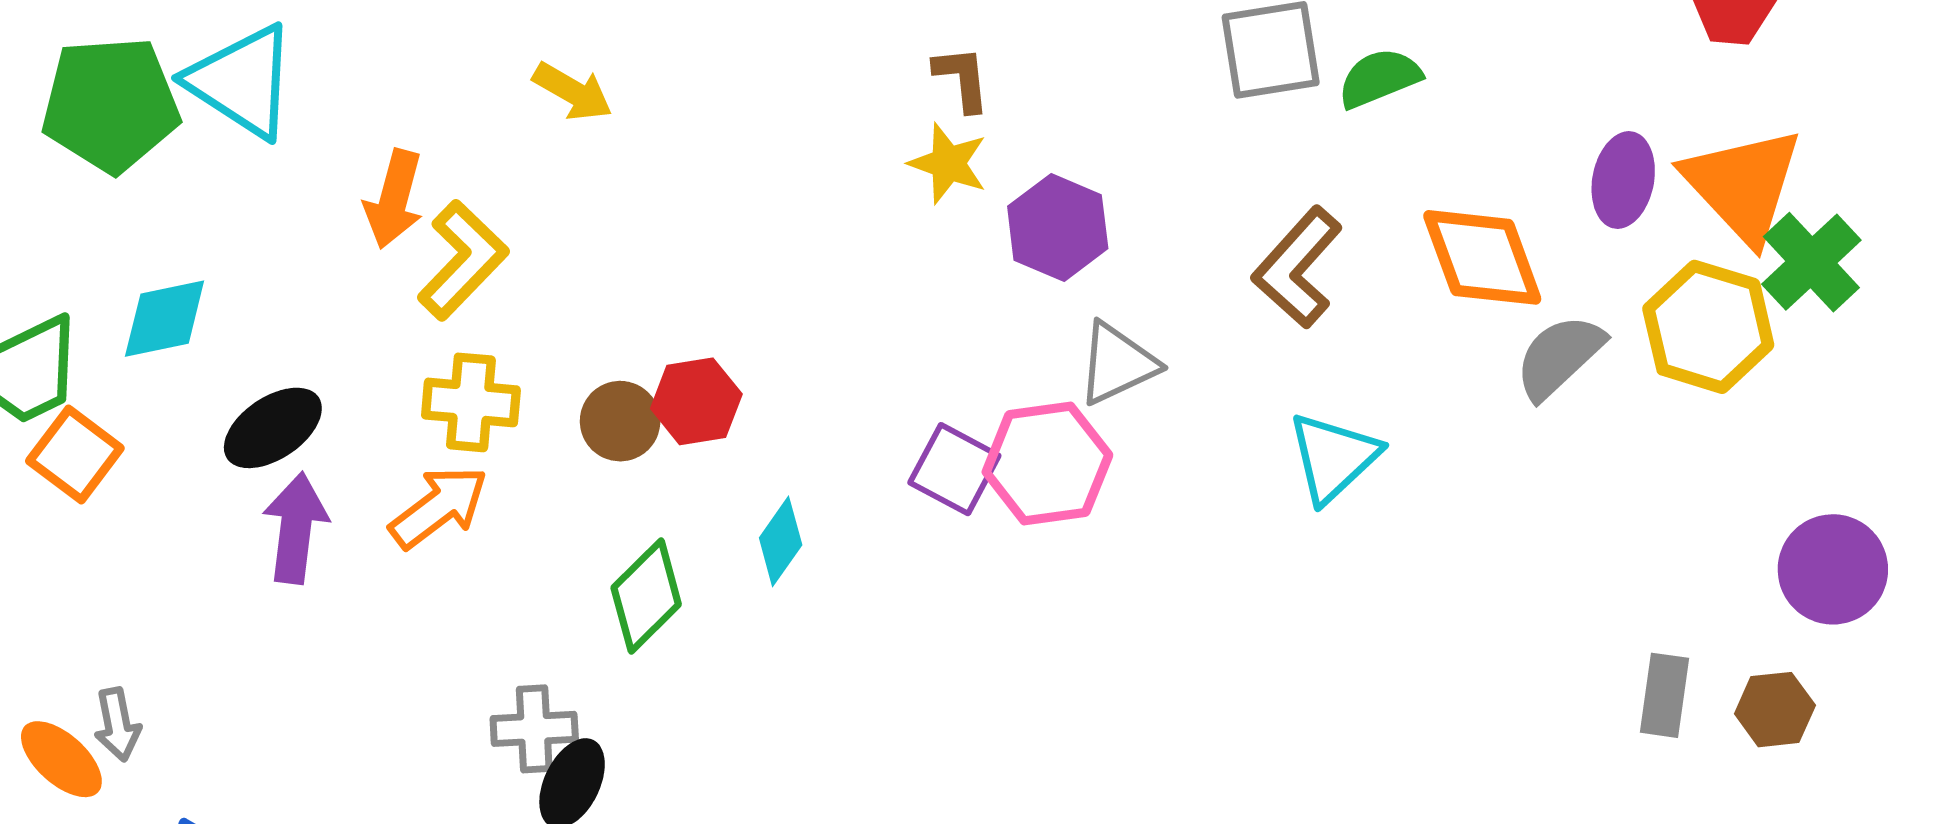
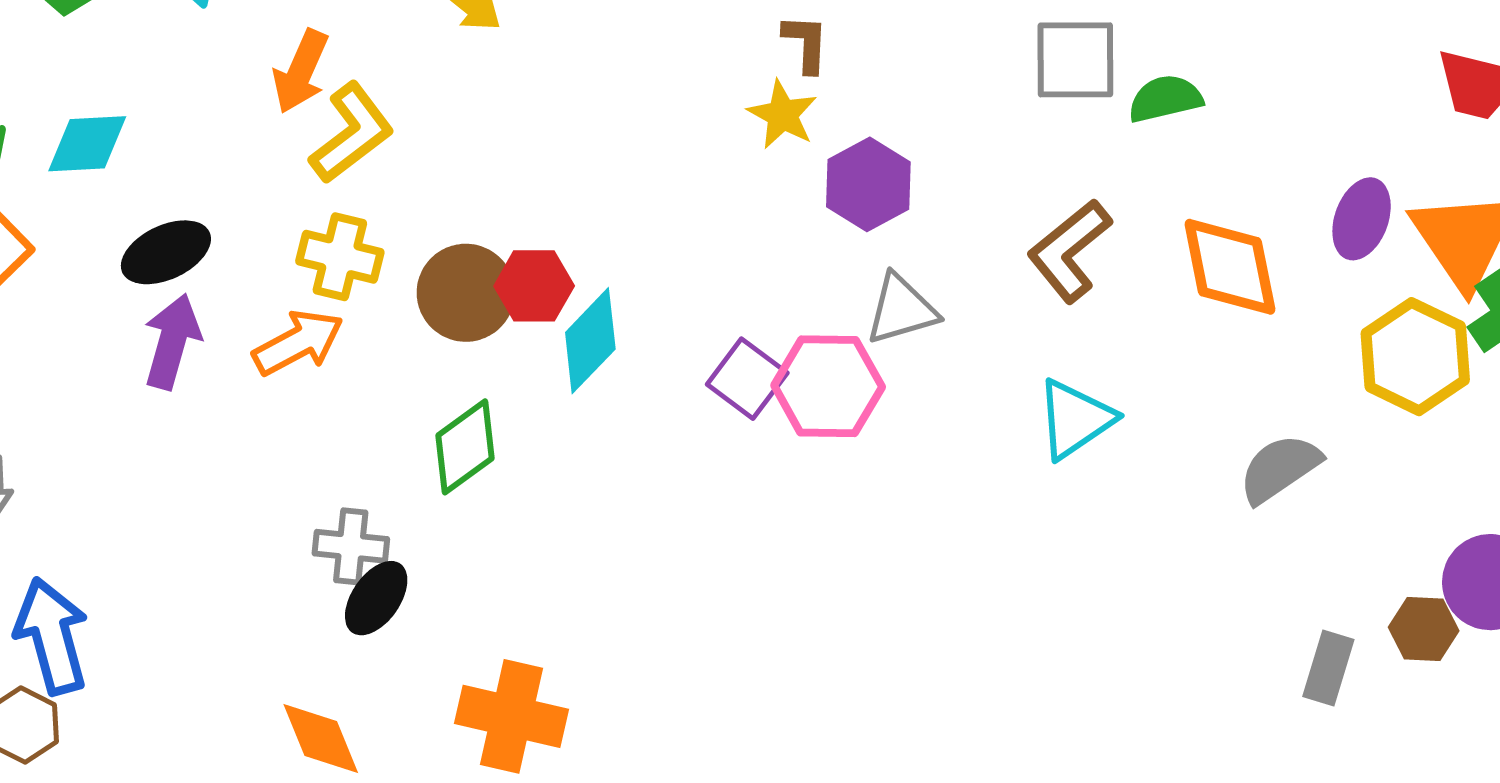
gray semicircle: (1559, 357) -> (1280, 468), moved
brown circle: (620, 421) -> (466, 293), size x1.4
cyan diamond: (781, 541) -> (590, 341), moved, size x1.4
brown hexagon: (1775, 710) -> (1424, 629), moved

